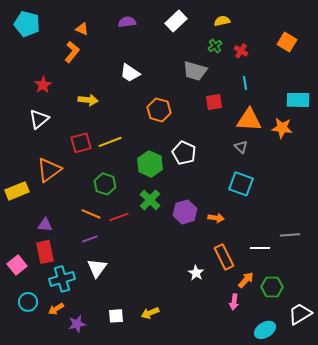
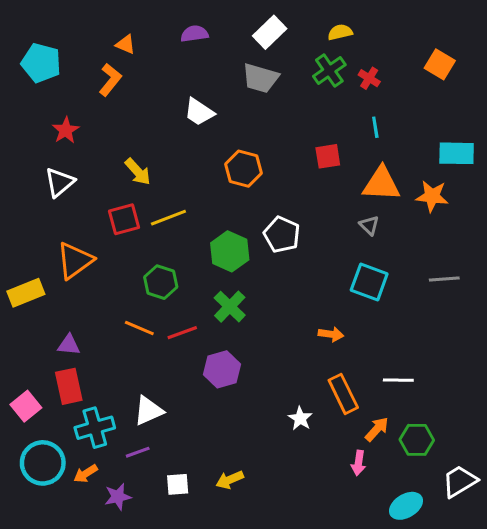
cyan pentagon: (27, 24) -> (41, 63), moved
green cross: (215, 46) -> (329, 71), size x1.5
gray trapezoid: (195, 71) -> (260, 78), moved
yellow arrow: (88, 100) -> (138, 172), moved, turned 42
purple hexagon: (185, 212) -> (222, 369), moved
gray line: (290, 235) -> (444, 279), moved
purple line: (90, 239) -> (138, 452), moved
white triangle: (97, 268) -> (148, 411), turned 30
cyan circle: (28, 302) -> (43, 463), size x1.5

